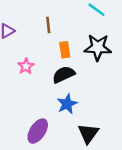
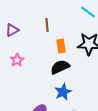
pink star: (26, 66) -> (17, 60), moved

